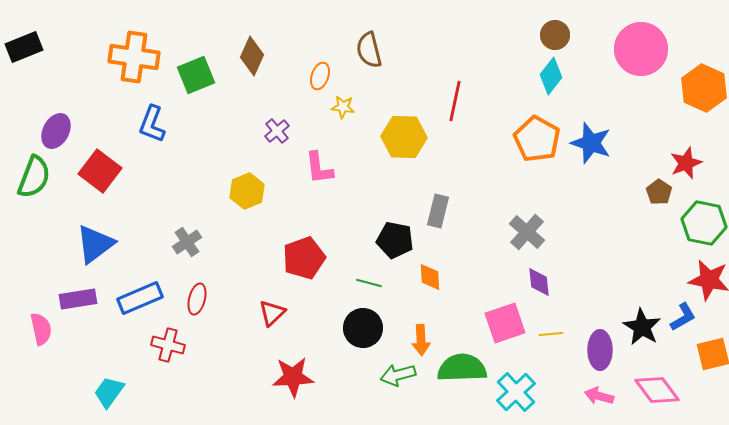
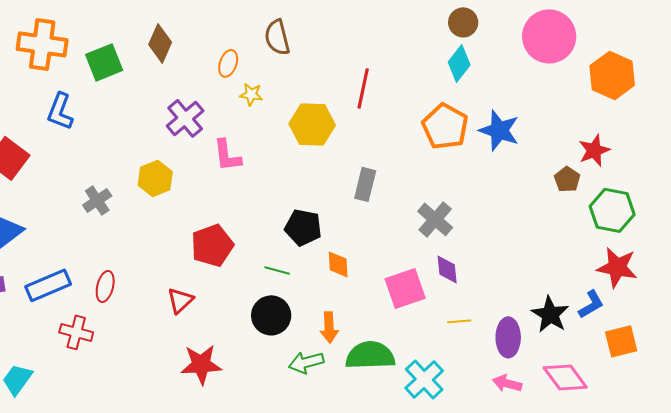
purple cross: (277, 131) -> (185, 118), size x1.5
gray rectangle: (438, 211) -> (365, 184), moved
gray cross: (187, 242) -> (97, 200), moved
pink square: (505, 323) -> (405, 288), moved

